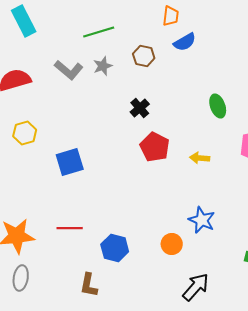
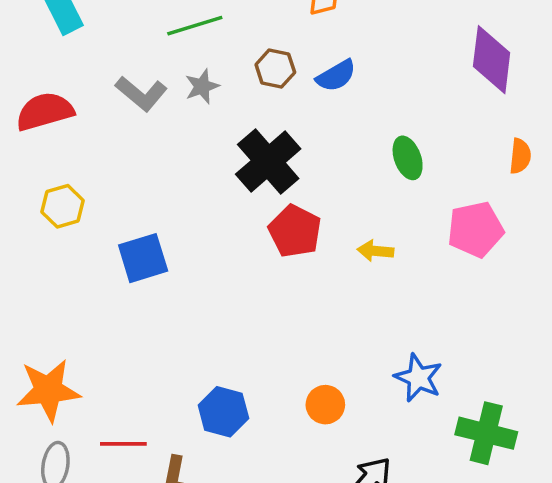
blue semicircle: (185, 42) -> (336, 76), moved
black cross: (140, 108) -> (268, 162), size x1.8
blue star: (202, 220) -> (418, 378), moved
red line: (70, 228) -> (123, 444), moved

